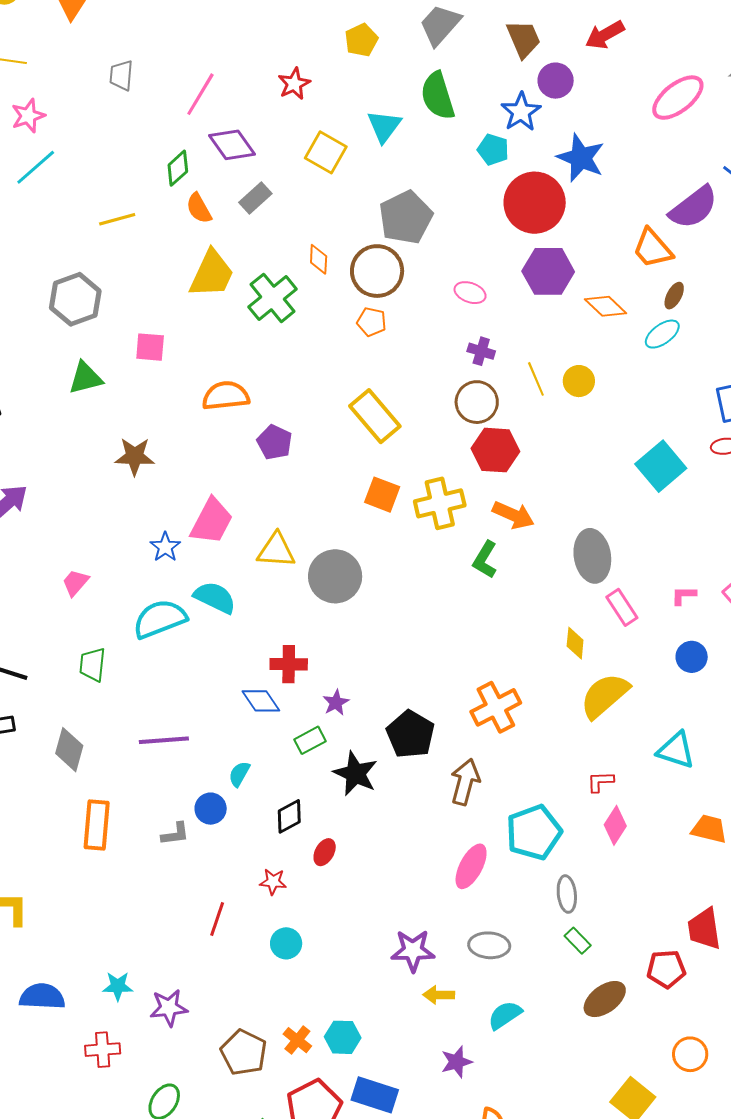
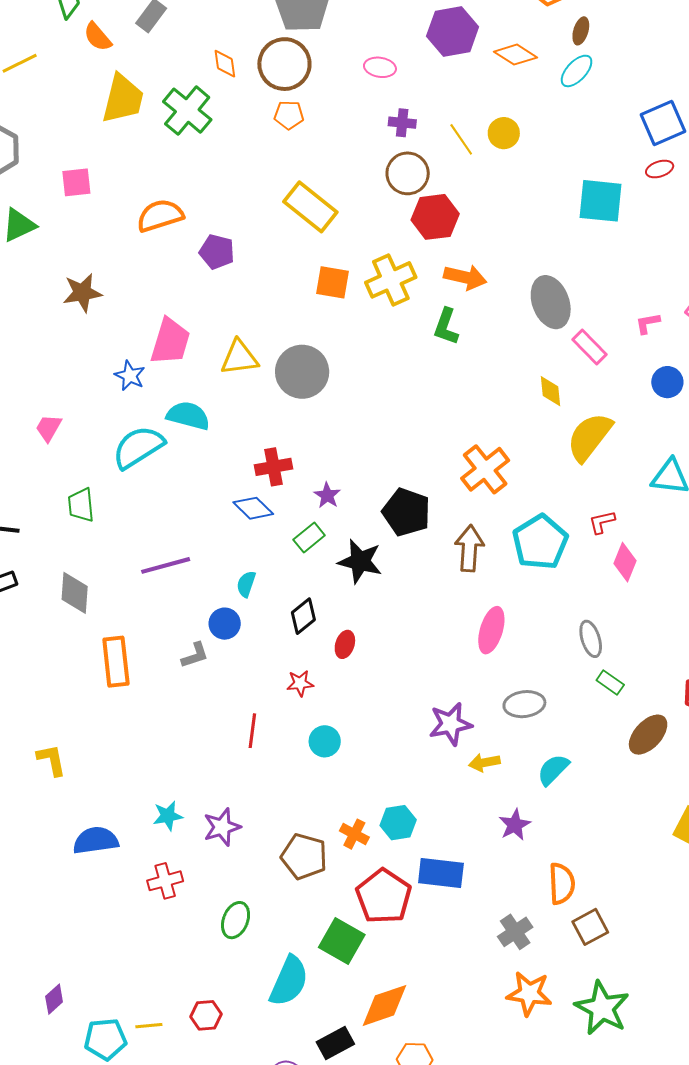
cyan square: (661, 466) -> (601, 201), turned -33
cyan pentagon: (534, 832) -> (540, 542), moved

